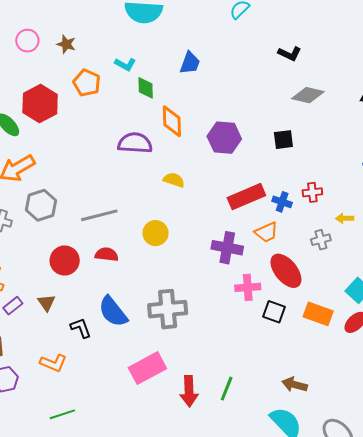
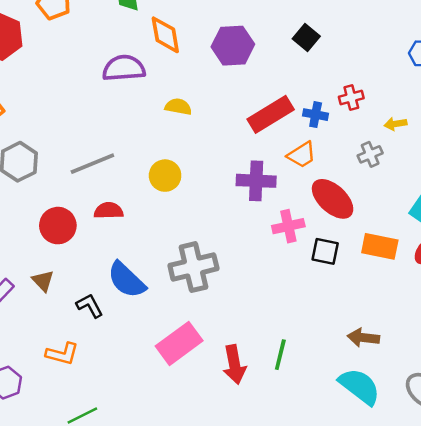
black square: (283, 140) -> (306, 38), turned -35

